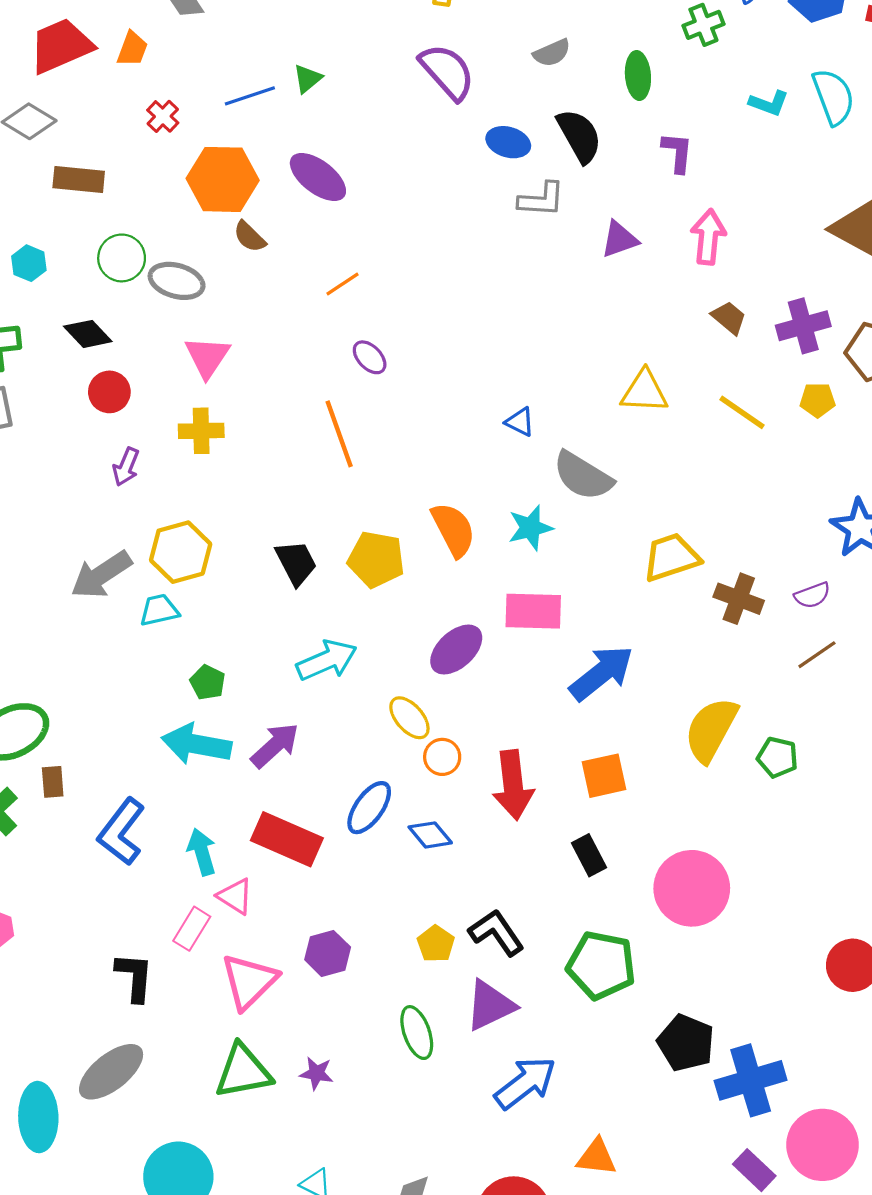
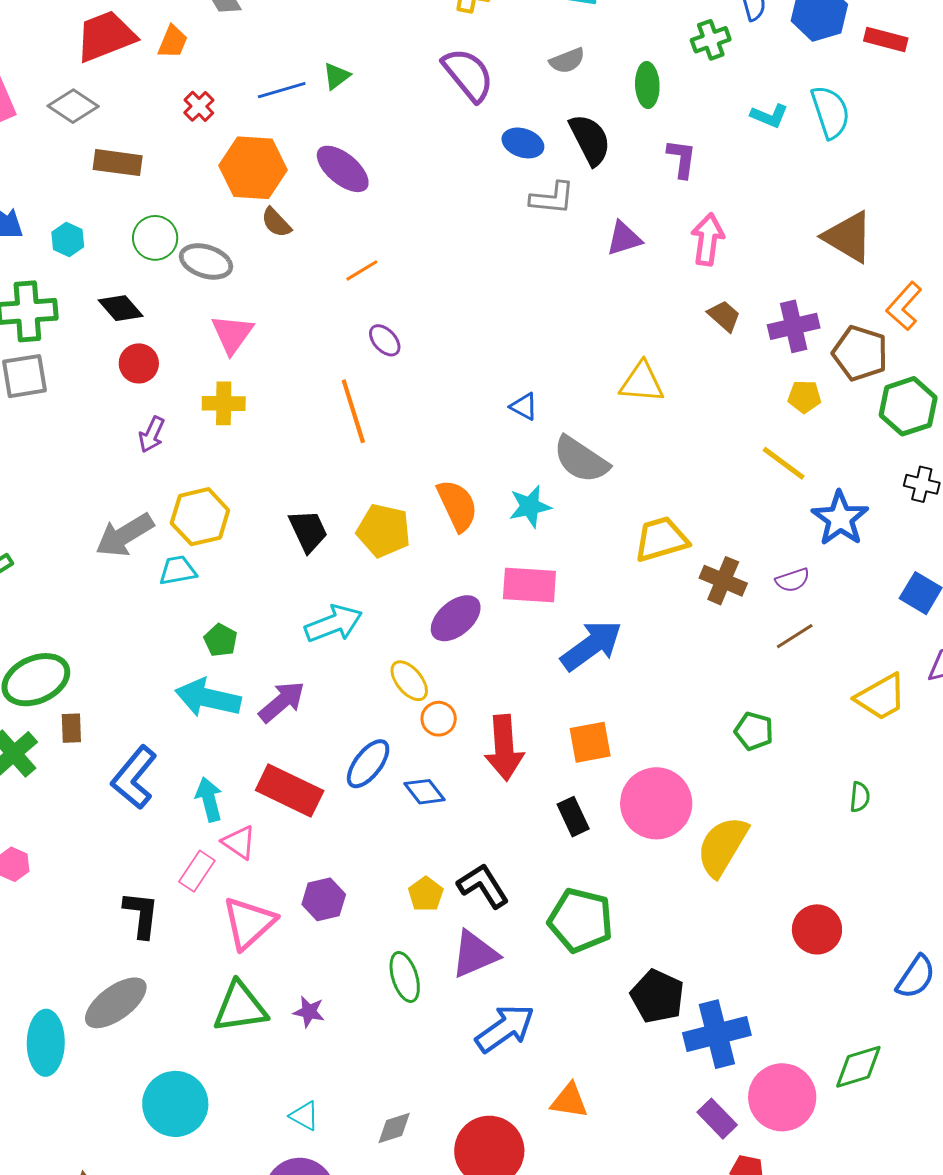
yellow line: (742, 412) -> (784, 463), moved
yellow semicircle: (711, 730) -> (722, 846), moved
pink circle: (692, 888) -> (656, 803), moved

